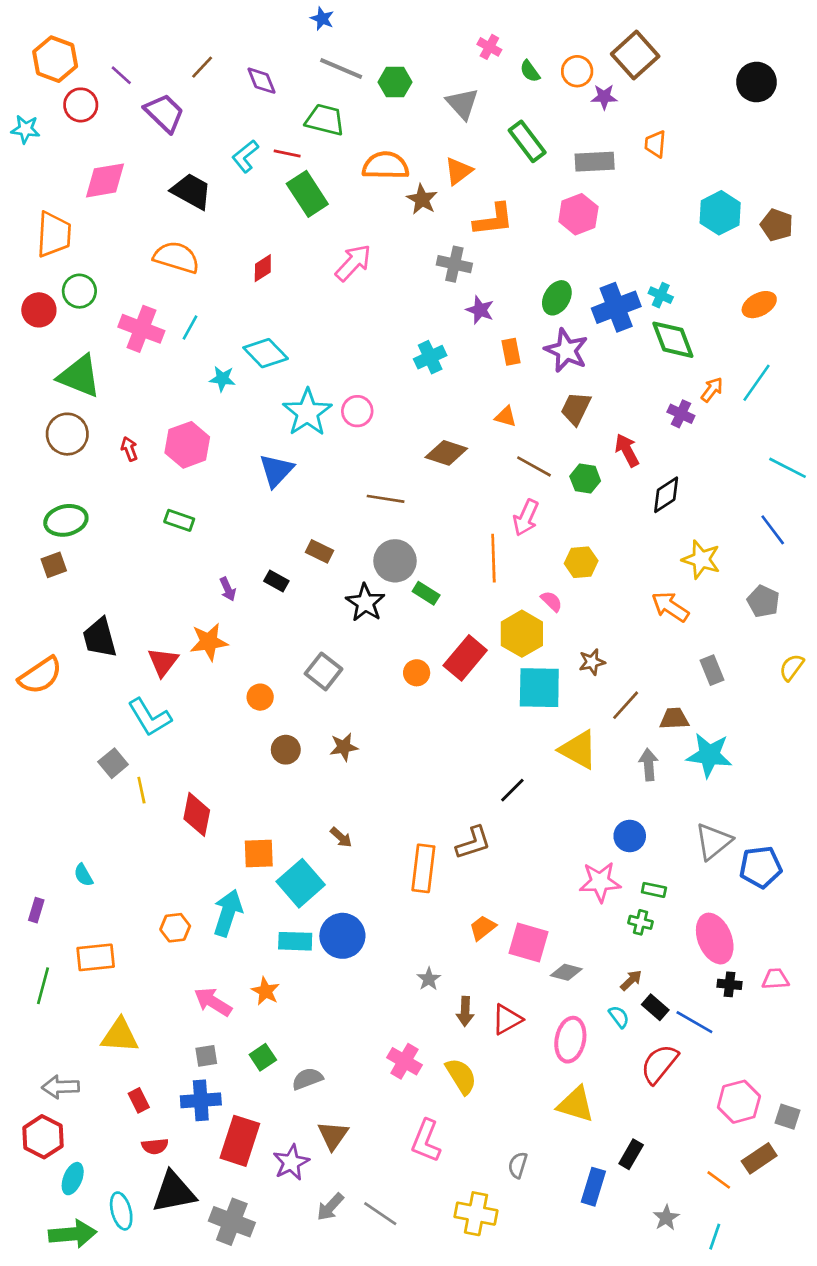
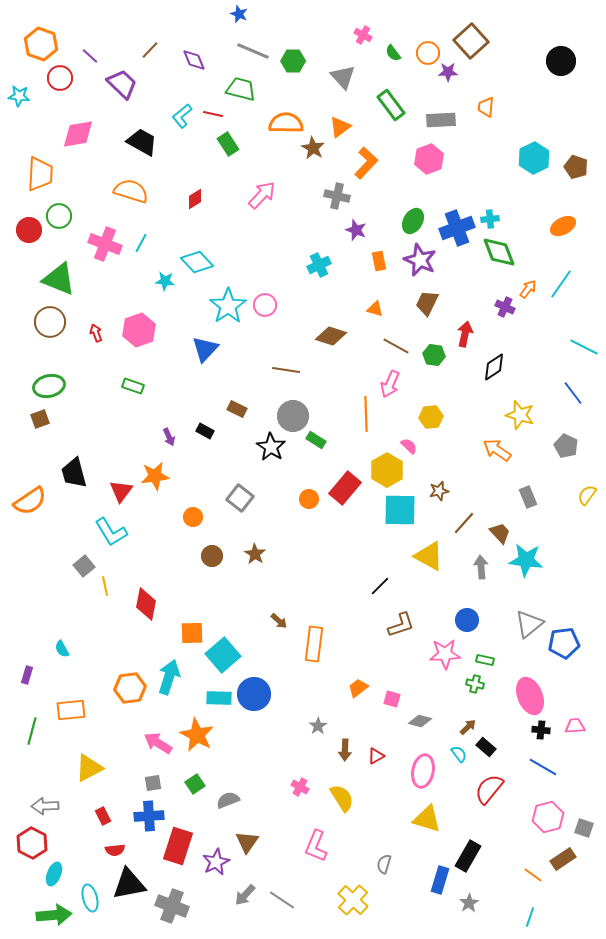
green rectangle: (307, 194) -> (228, 144), size x0.7
orange L-shape: (493, 220) -> (366, 163), turned -40
cyan cross: (661, 295) -> (490, 219), turned -30
red arrow: (627, 450) -> (465, 334), turned 40
brown trapezoid: (674, 719) -> (500, 533), turned 50
brown star: (344, 747) -> (255, 554), turned -30
brown arrow: (341, 837) -> (279, 621), moved
brown L-shape: (473, 843) -> (401, 625), moved
orange hexagon: (175, 928) -> (130, 688), size x1.4
pink square: (529, 943) -> (392, 699), size x0.6
orange star: (266, 991) -> (197, 735), size x1.6
red triangle: (507, 1019) -> (376, 756), size x0.7
blue line: (694, 1022) -> (543, 767), moved
yellow triangle: (120, 1036) -> (89, 768), turned -32
pink cross: (404, 1061) -> (300, 787), size x0.7
black rectangle: (631, 1154) -> (468, 856), size x1.4
yellow cross: (476, 1214) -> (353, 900), turned 32
gray star: (666, 1218) -> (469, 903), moved

